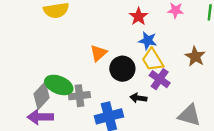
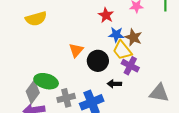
brown star: (195, 56) -> (133, 37), moved
gray cross: (79, 96) -> (66, 98), moved

